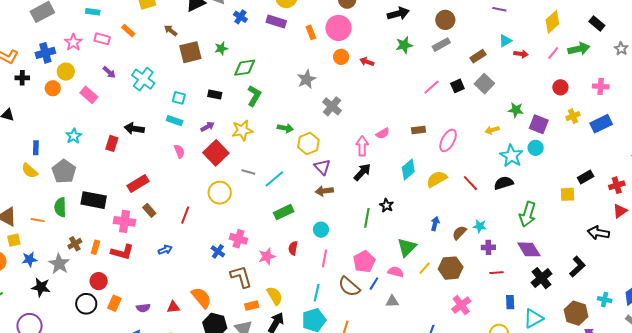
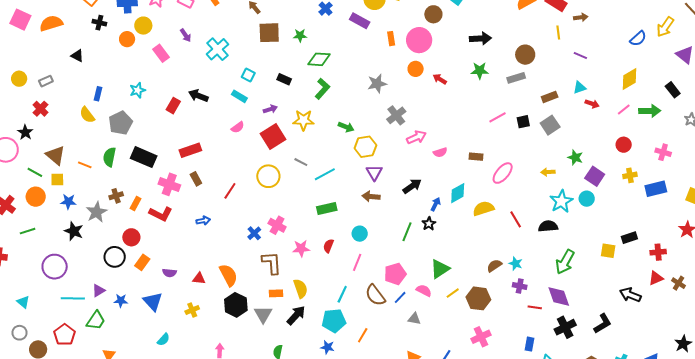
pink arrow: (362, 146) -> (416, 137), moved, turned 54
pink semicircle: (179, 151) -> (238, 127), turned 64
blue arrow: (435, 224) -> (436, 204), moved
red line: (496, 273) -> (535, 307), moved

